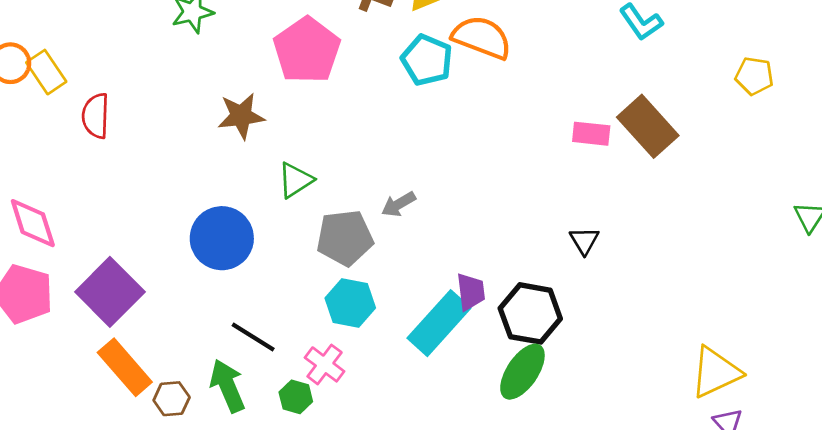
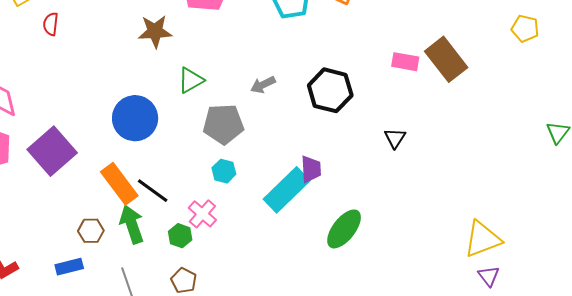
red semicircle: (96, 116) -> (51, 24), size x0.7
gray arrow: (399, 204) -> (263, 85), moved
cyan hexagon: (350, 303) -> (224, 171), size x0.7
black hexagon: (530, 313) -> (330, 90), moved
orange rectangle: (125, 367) -> (119, 184), moved

